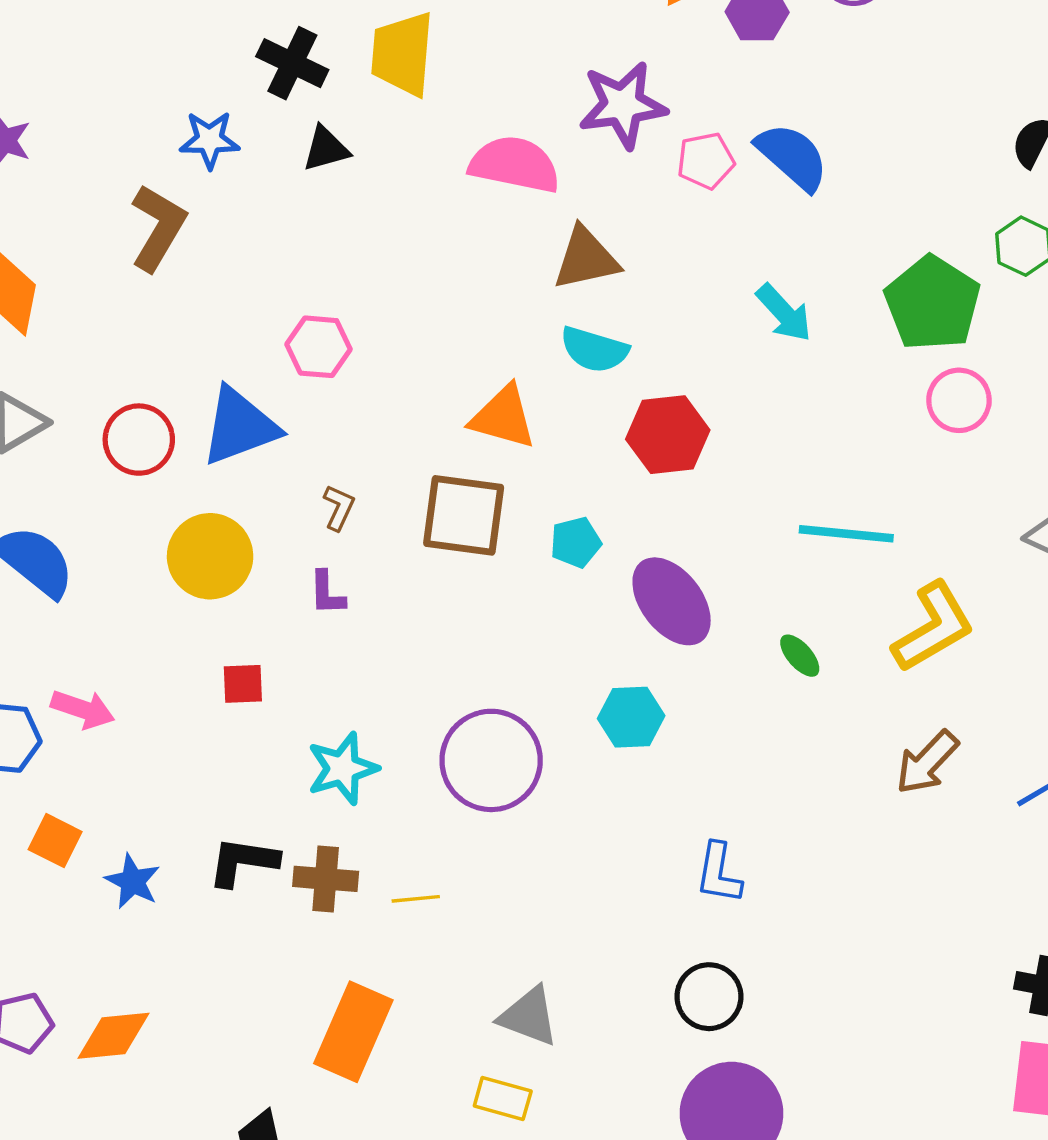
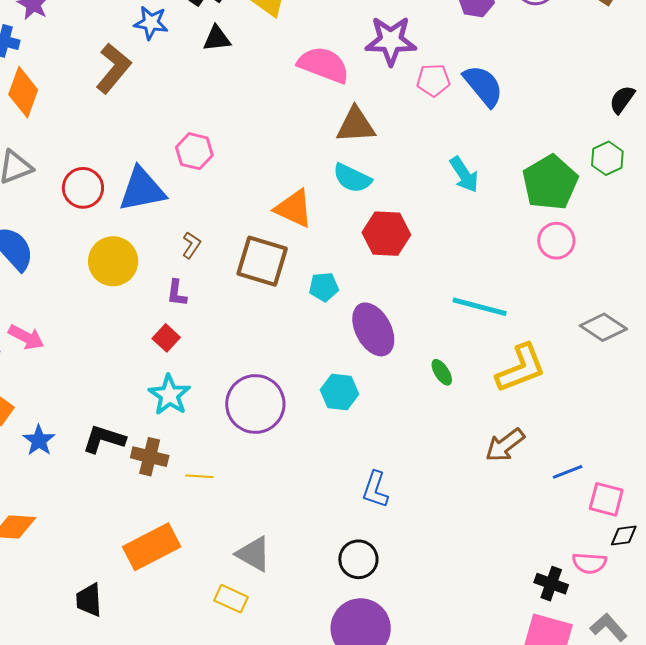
red square: (243, 684) -> (166, 338), moved, turned 36
cyan star: (342, 768) -> (169, 395), turned -30
orange rectangle: (353, 1032) -> (152, 547), turned 30

